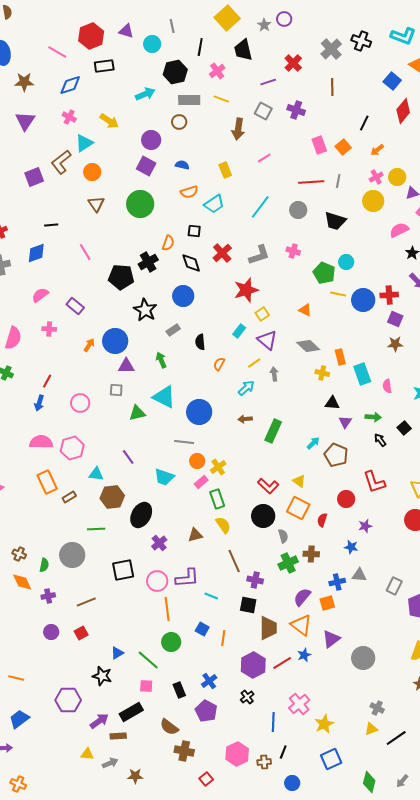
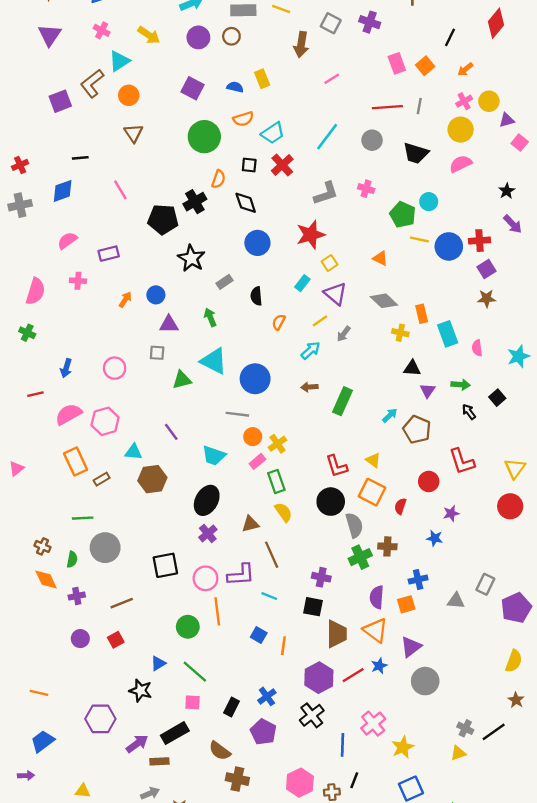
purple circle: (151, 140) -> (198, 37), moved
yellow rectangle: (225, 170) -> (262, 79), moved
green circle: (140, 204) -> (204, 137), moved
pink semicircle: (399, 230) -> (461, 164), moved
red cross: (222, 253) -> (282, 165), moved
blue circle: (183, 296) -> (257, 243), moved
purple rectangle: (75, 306) -> (109, 254), turned -54
purple square: (395, 319) -> (487, 269), turned 35
blue circle: (115, 341) -> (156, 295), size x0.6
gray arrow: (274, 374) -> (344, 334), turned -136
red line: (47, 381) -> (35, 394), moved, turned 48
pink semicircle: (41, 442) -> (68, 414), turned -30
red L-shape: (268, 486) -> (337, 466), turned 30
black ellipse: (141, 515) -> (207, 500), moved
green line: (96, 529) -> (83, 518), moved
gray semicircle: (283, 536) -> (354, 525), size x1.5
brown line: (234, 561) -> (272, 555), moved
gray triangle: (359, 575) -> (456, 601), moved
purple semicircle: (302, 597) -> (377, 597), turned -36
green circle: (171, 642) -> (188, 627), moved
gray circle: (363, 658) -> (425, 681), moved
black rectangle: (179, 690) -> (231, 707), turned 49
black cross: (247, 697) -> (312, 715), size x1.5
black line: (396, 738) -> (494, 732), moved
yellow triangle: (87, 754) -> (83, 791), moved

